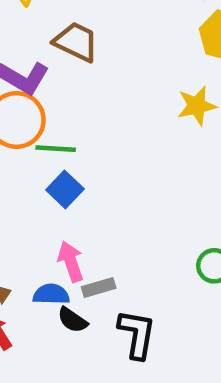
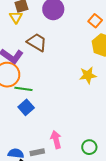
pink arrow: (71, 262) -> (56, 140), moved

